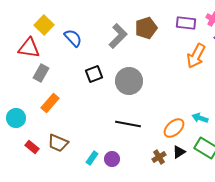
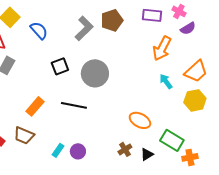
orange rectangle: (50, 103) -> (35, 106), moved
cyan arrow: (200, 118) -> (166, 81), moved, turned 35
black line: (128, 124) -> (74, 105), moved
orange ellipse: (174, 128) -> (140, 120), turned 70
black triangle: (179, 152) -> (147, 154), moved

